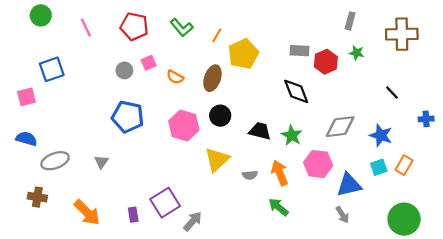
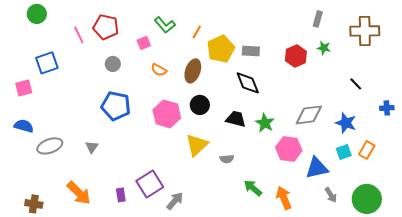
red pentagon: (134, 26) -> (106, 27), moved
pink line: (86, 28) -> (79, 35), moved
gray rectangle: (299, 51) -> (251, 51), moved
pink square: (149, 63) -> (144, 43), moved
black diamond: (296, 91) -> (248, 83), moved
orange arrow: (280, 173) -> (284, 198), moved
brown cross: (37, 197) -> (34, 204), moved
gray arrow: (342, 215) -> (331, 195), moved

